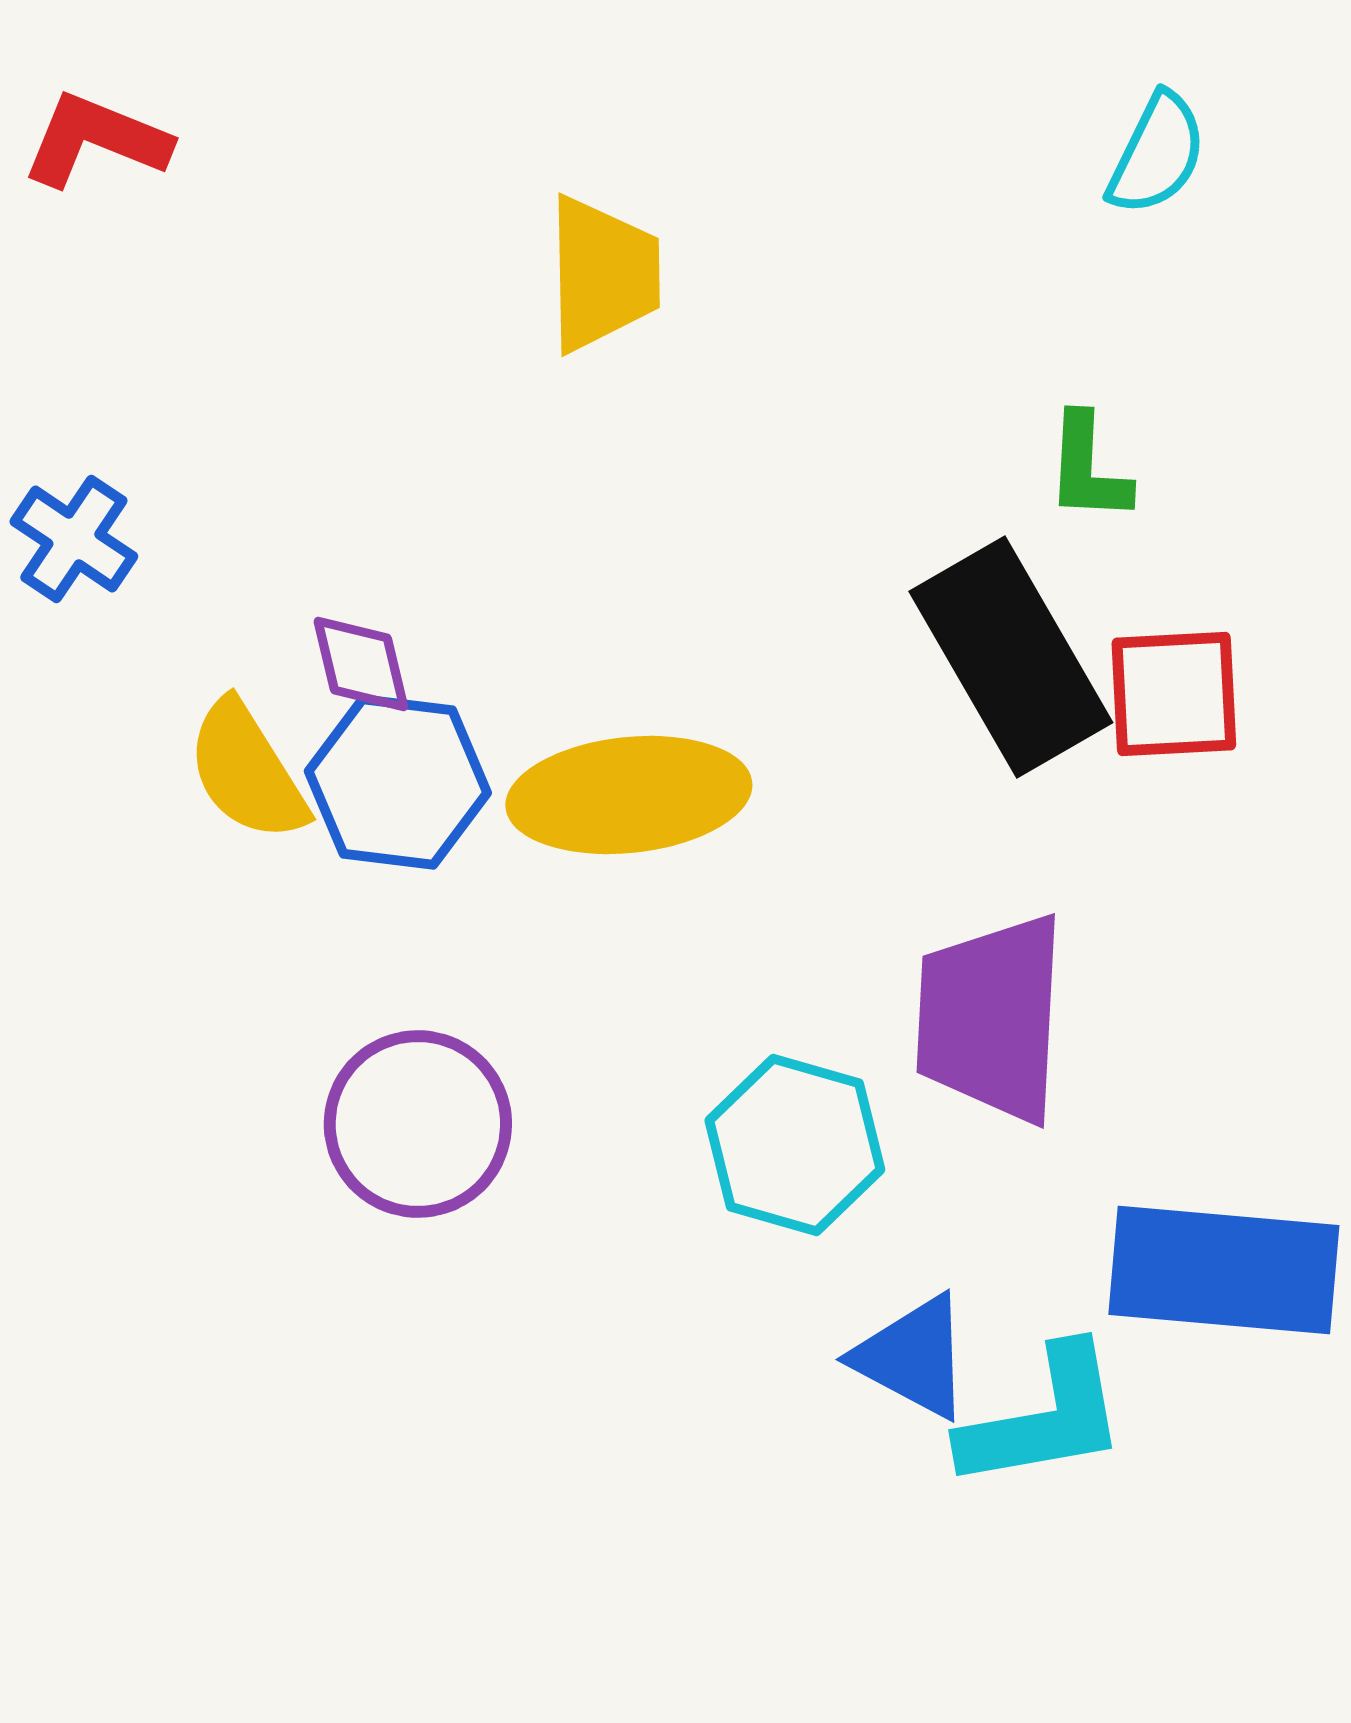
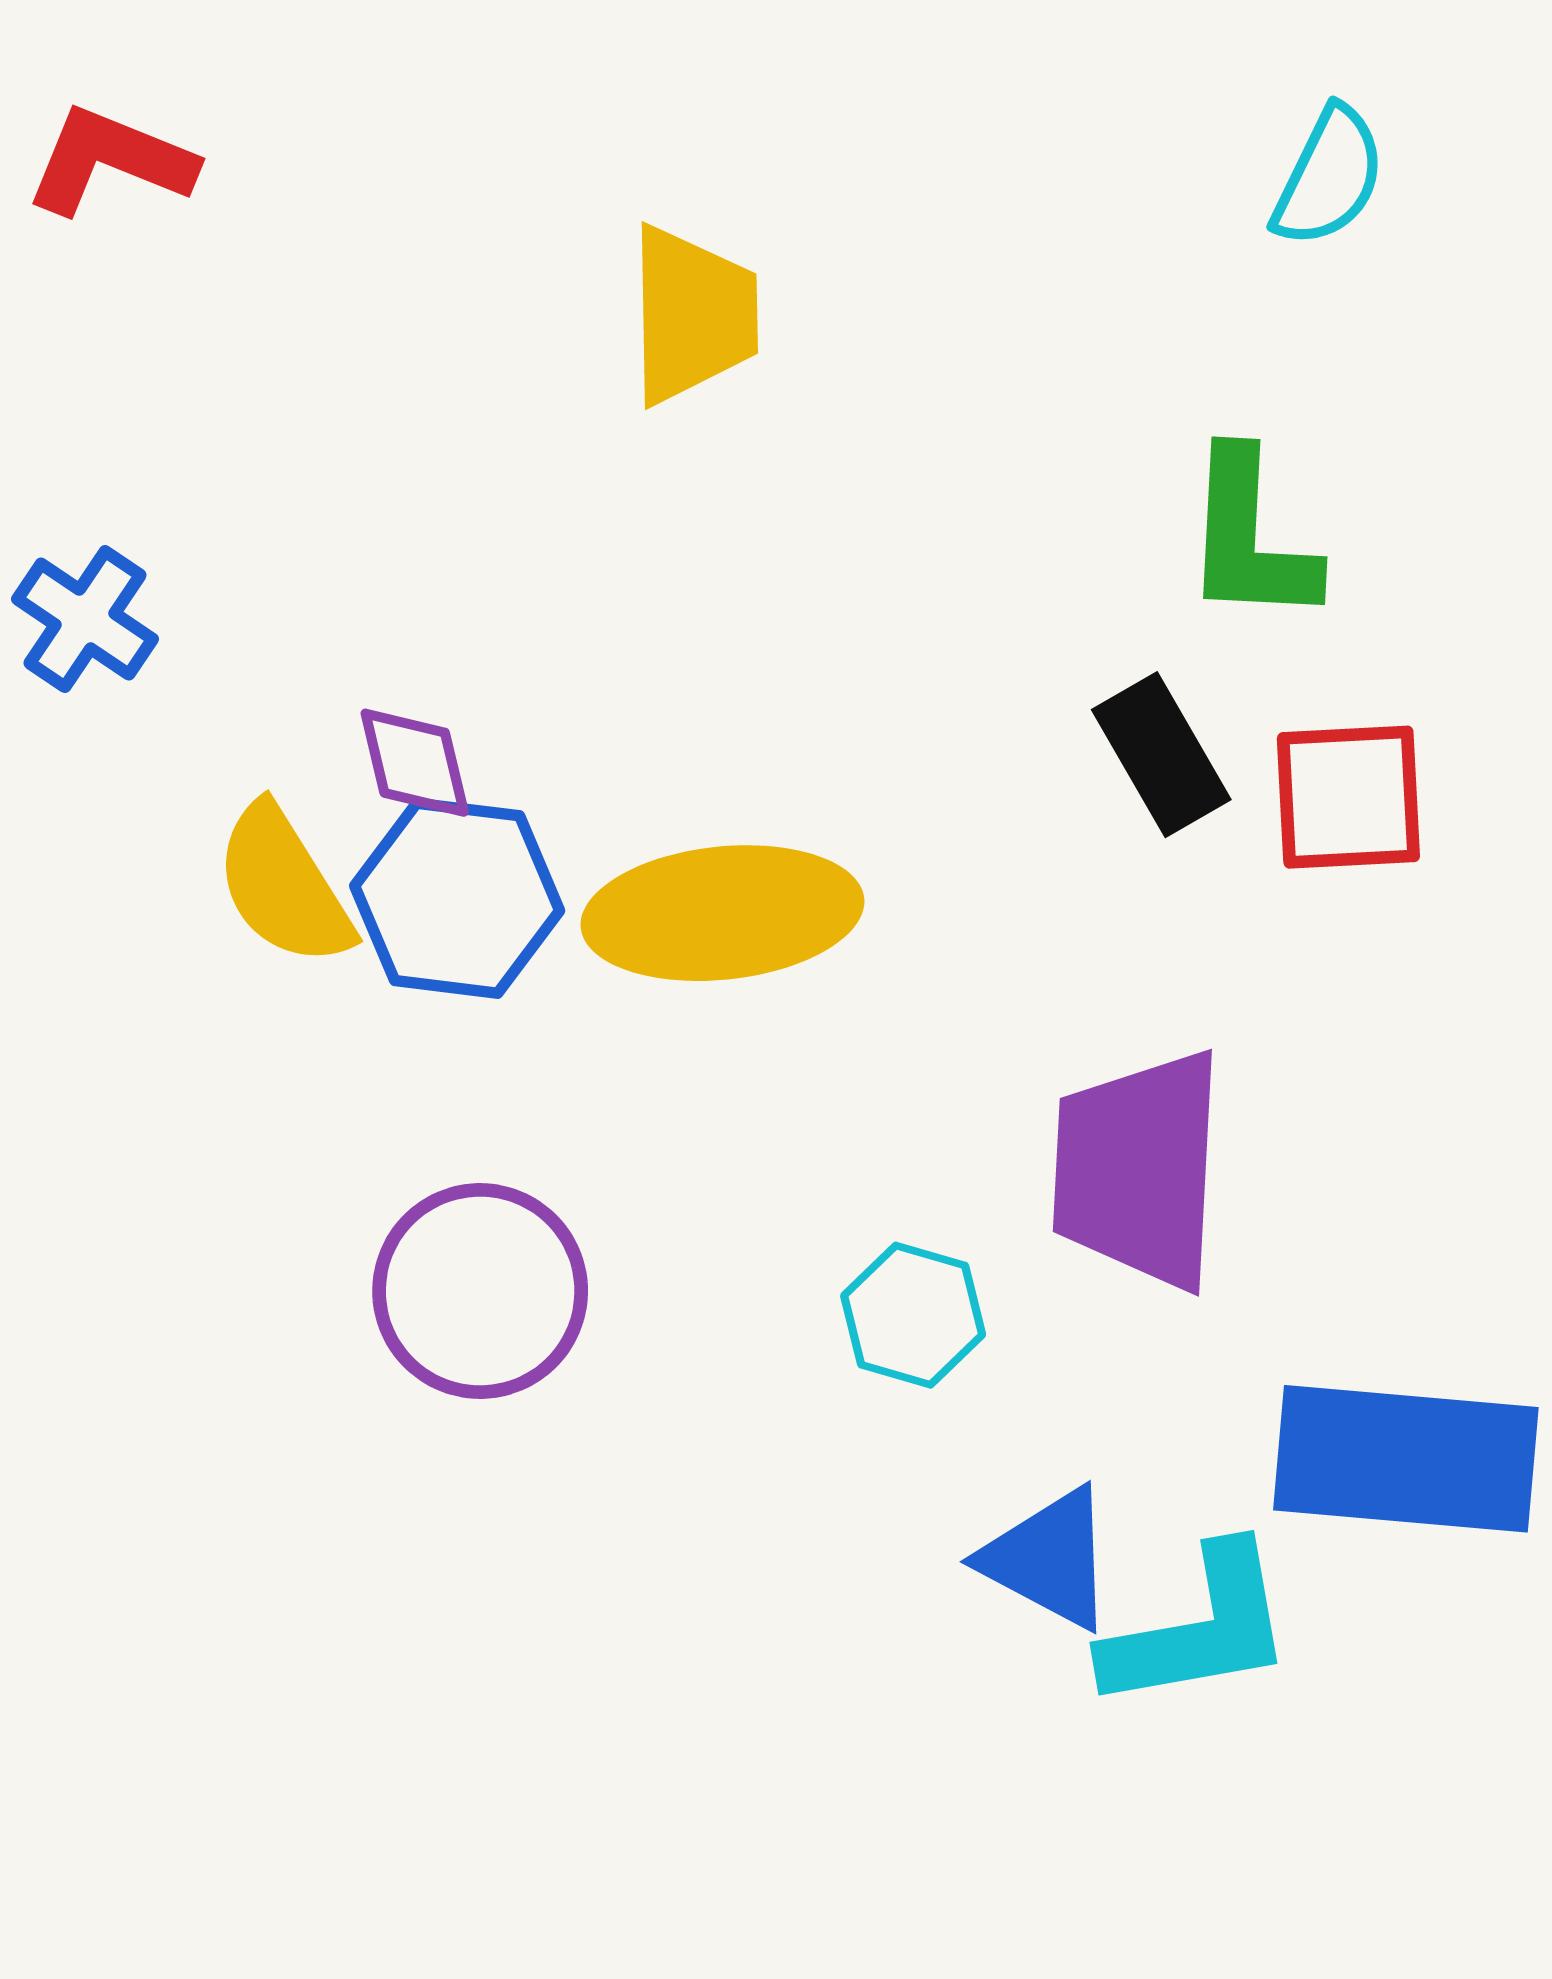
green L-shape: (1088, 468) -> (1250, 538), size x1.4
black rectangle: (1011, 657) -> (1161, 755), size x0.6
cyan hexagon: (795, 1145) -> (913, 1315), size x0.7

